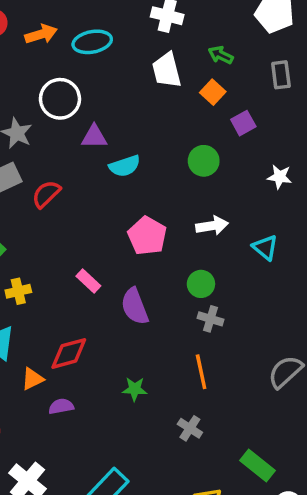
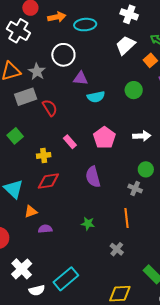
white trapezoid: (167, 70) -> (126, 45), turned 55
green circle: (204, 161) -> (134, 90), moved
red semicircle: (46, 194) -> (50, 108), turned 96
pink rectangle: (88, 281) -> (70, 142), moved
green circle: (201, 284) -> (146, 169), moved
yellow cross: (18, 291) -> (44, 155), moved
red diamond: (69, 353) -> (48, 181), moved

